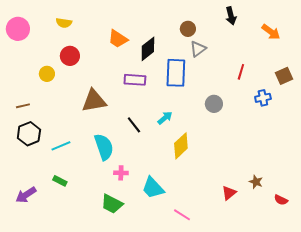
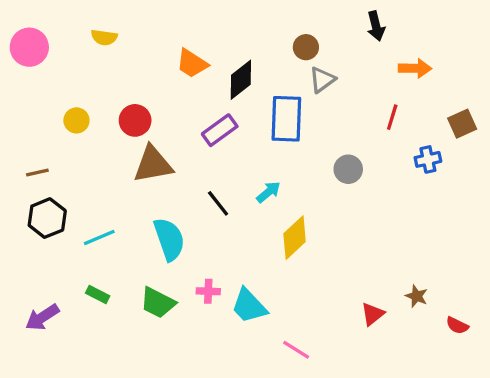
orange arrow: (271, 32) -> (415, 68), moved, turned -36
red circle: (70, 56) -> (135, 120), moved
purple rectangle: (135, 80) -> (220, 130), turned -40
pink cross: (121, 173) -> (208, 291), moved
green trapezoid: (112, 204) -> (158, 303), moved

